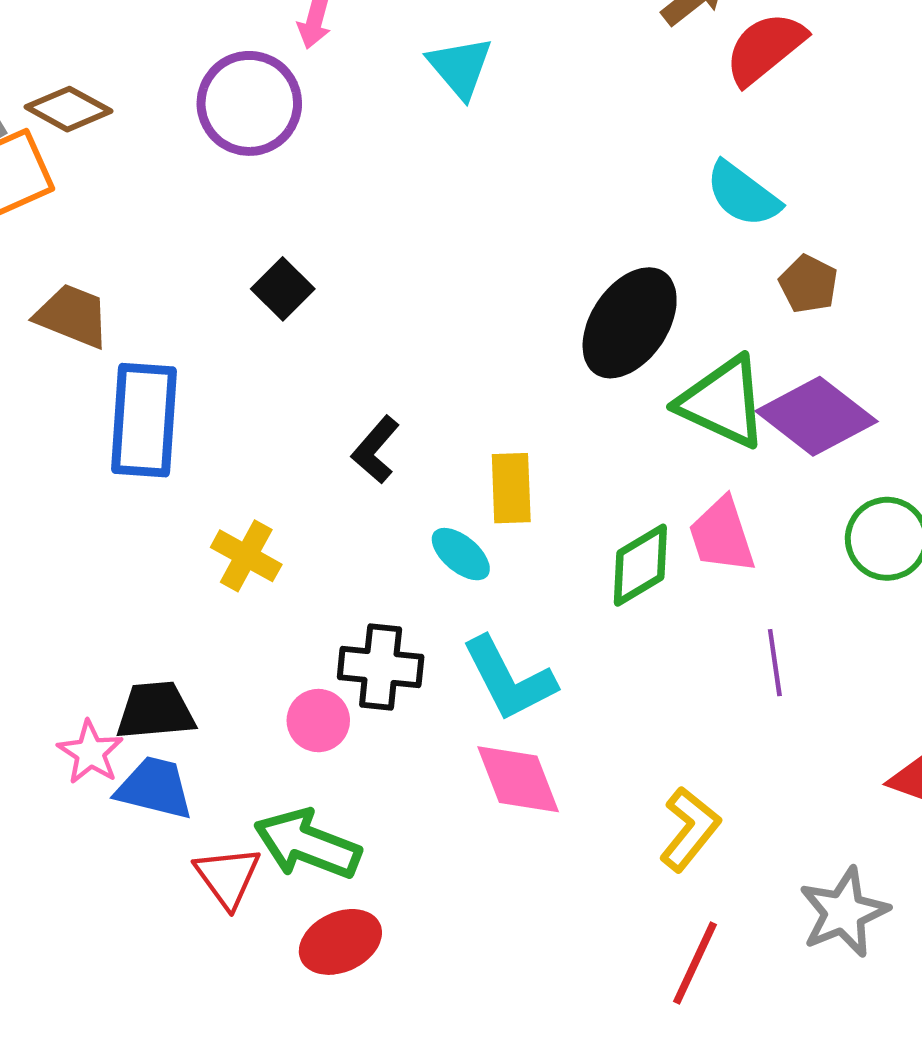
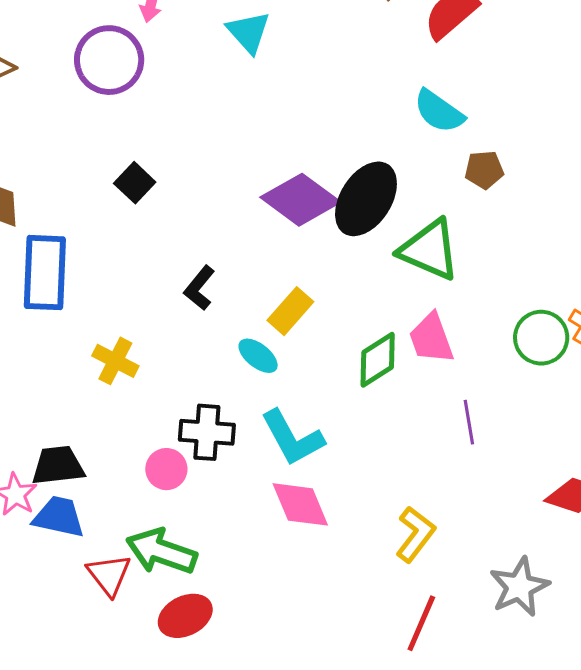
brown pentagon: (808, 284) -> (484, 170), turned -30
purple diamond: (816, 416) -> (301, 200), moved
yellow rectangle: (511, 488) -> (290, 311), turned 45

